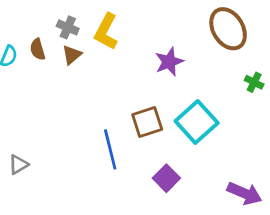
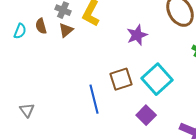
gray triangle: (18, 164) -> (27, 110), turned -35
purple square: (166, 178) -> (146, 115), moved

